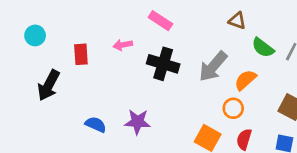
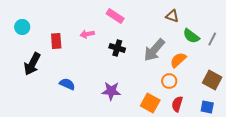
black cross: (163, 64) -> (117, 48), size x0.7
purple star: (137, 122) -> (111, 91), moved
blue semicircle: (96, 124) -> (67, 84), moved

